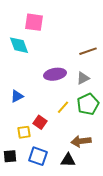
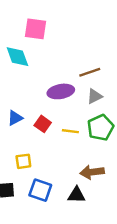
brown line: (88, 51) -> (90, 72), moved
yellow line: (63, 107) -> (70, 131), turned 56
red square: (40, 122) -> (43, 124), moved

